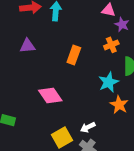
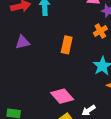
pink diamond: (50, 95) -> (62, 96), moved

